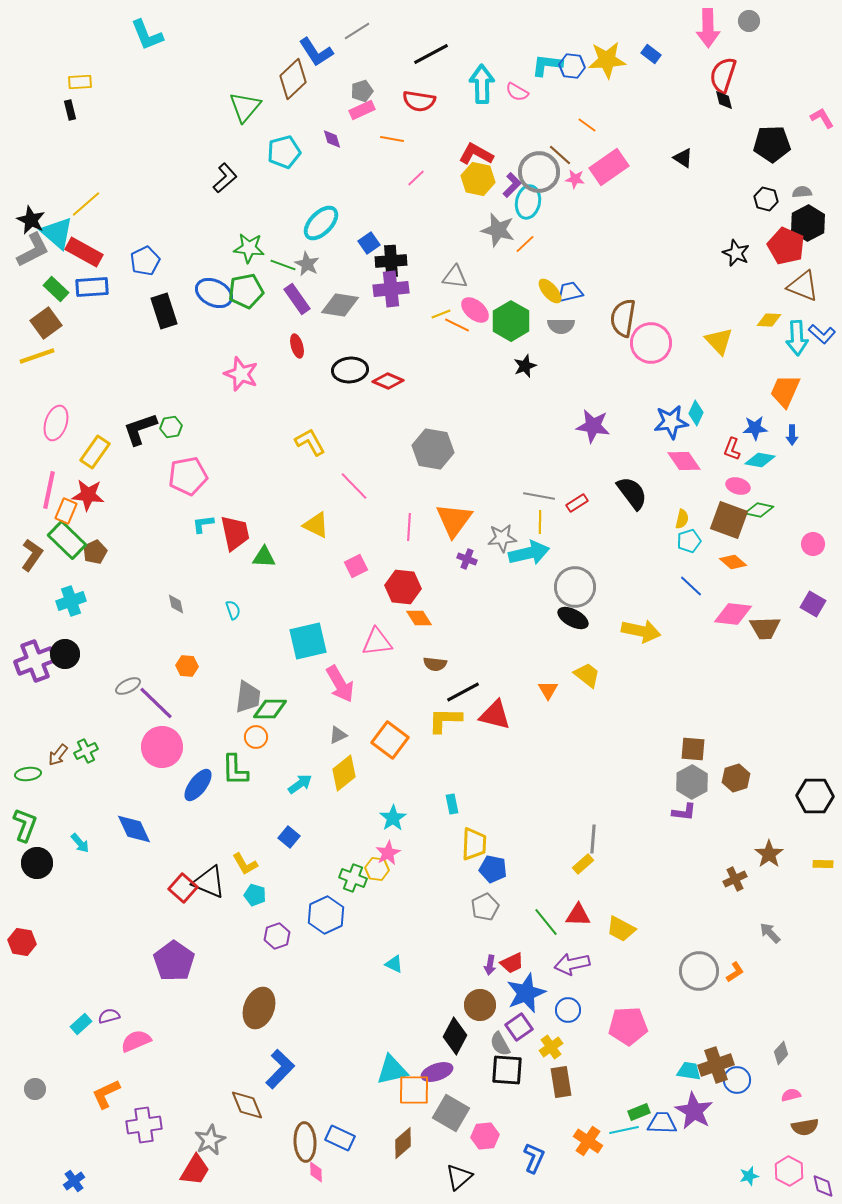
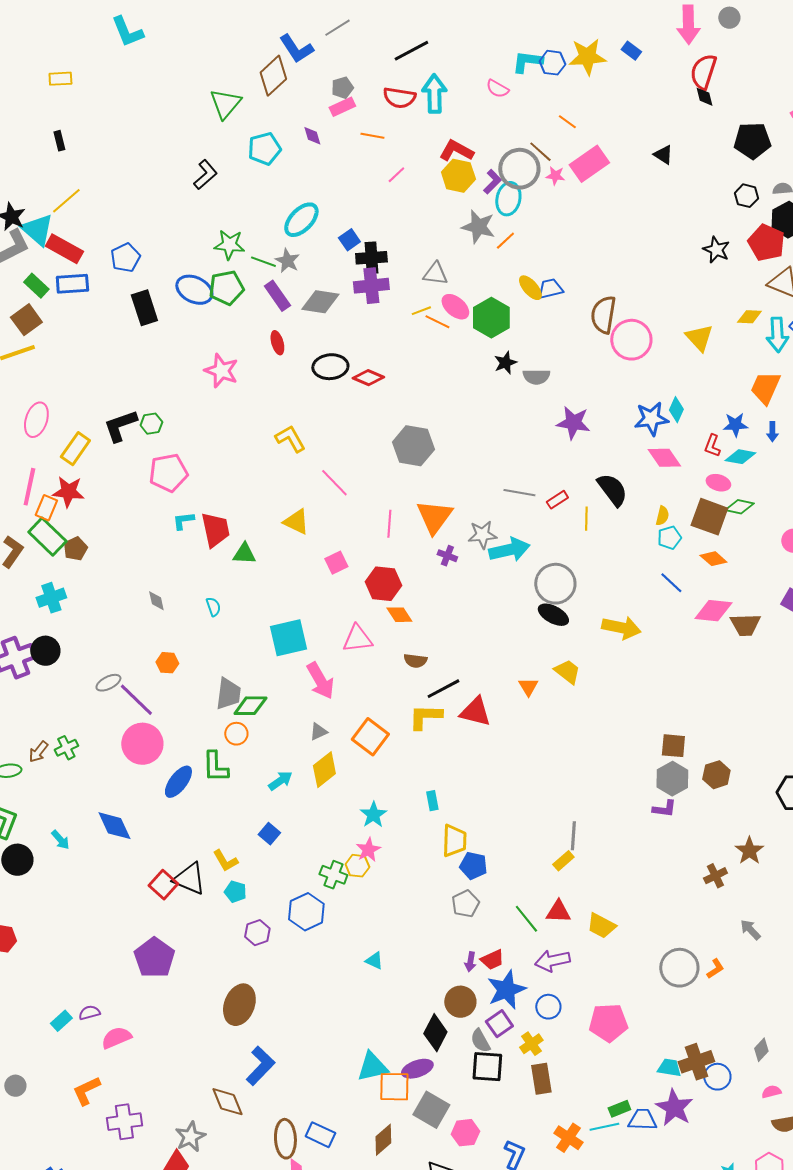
cyan arrow: (482, 84) -> (434, 94), moved
black rectangle: (70, 110) -> (59, 141), moved
gray semicircle: (561, 326) -> (536, 377), moved
yellow line: (540, 522) -> (586, 519), moved

